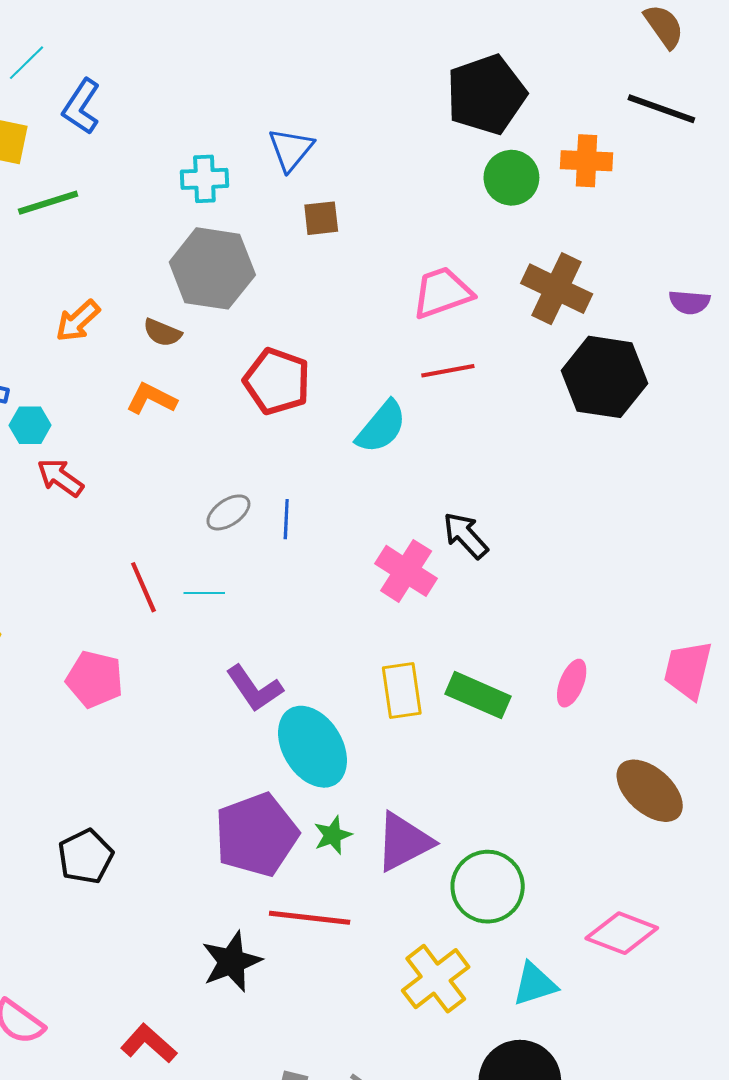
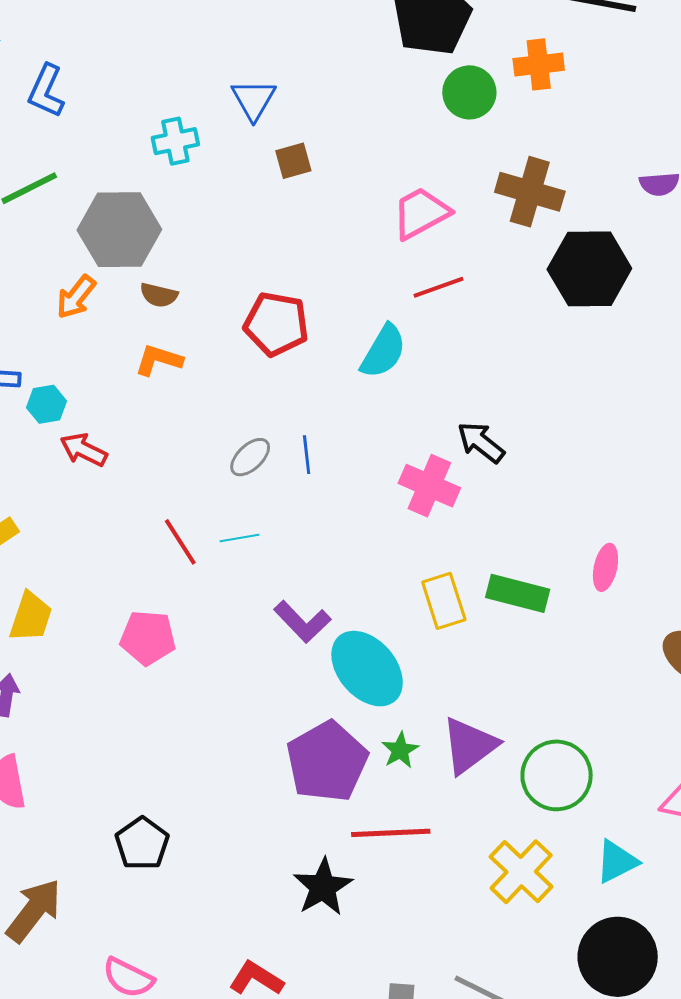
gray hexagon: (212, 268) -> (119, 230), moved
black pentagon: (86, 856) -> (142, 844), moved

